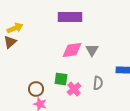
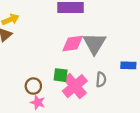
gray triangle: (92, 50) -> (94, 43), size x1.6
pink cross: (74, 89) -> (75, 86), size x1.6

